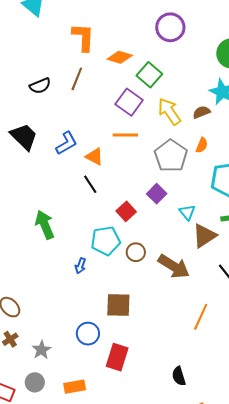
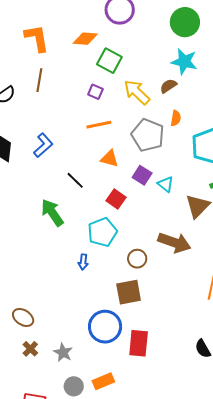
orange diamond: (120, 57) -> (85, 39), moved
purple square: (129, 102) -> (95, 92), size x0.6
orange triangle: (94, 157) -> (110, 158), moved
cyan triangle: (187, 212) -> (165, 184), moved
green arrow: (45, 225) -> (52, 213), moved
brown circle: (136, 252) -> (137, 259), moved
blue circle: (88, 334) -> (105, 327), size x1.4
gray circle: (35, 382) -> (74, 386), moved

